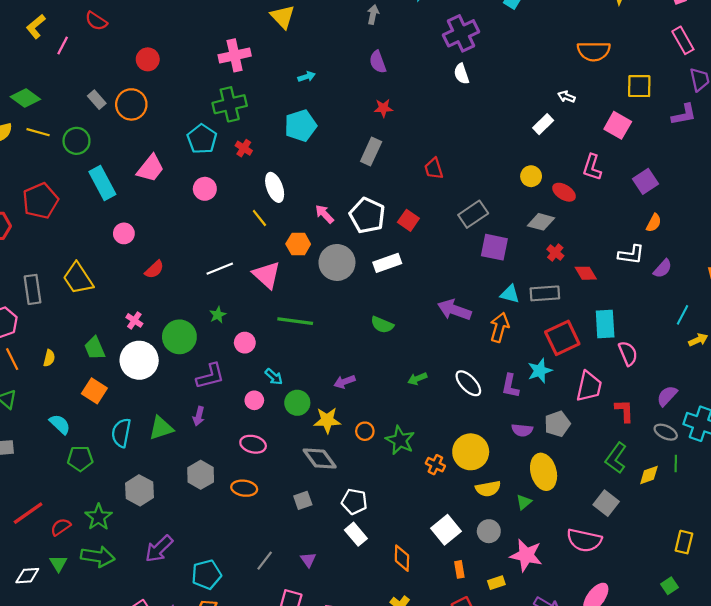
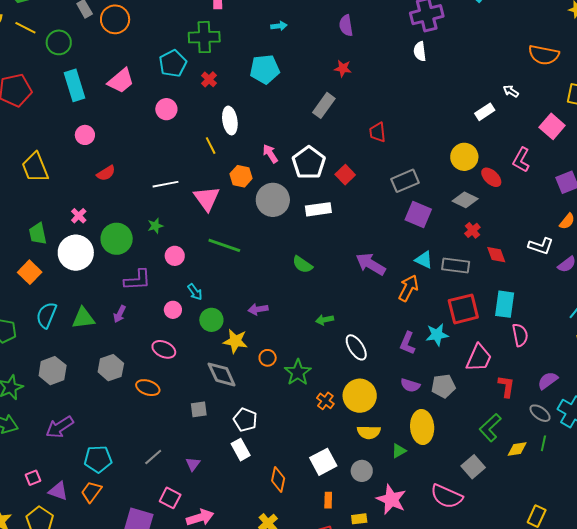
yellow circle: (531, 176) -> (464, 157), size x1.4
white ellipse: (468, 383) -> (356, 347), moved

